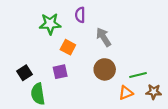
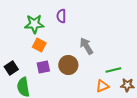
gray arrow: (104, 37) -> (86, 46), moved
orange square: (68, 47) -> (39, 45), moved
brown circle: (105, 69) -> (68, 65), moved

